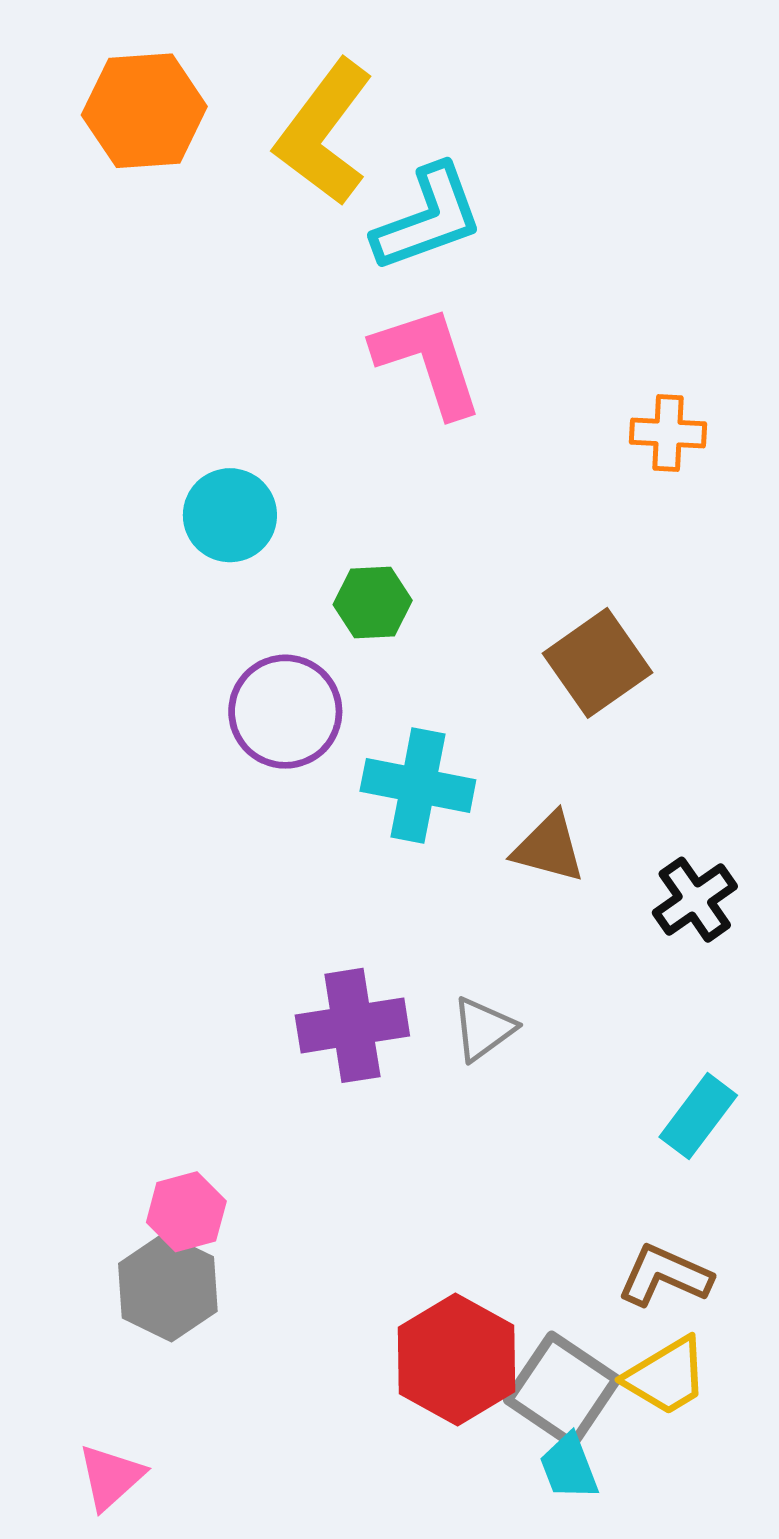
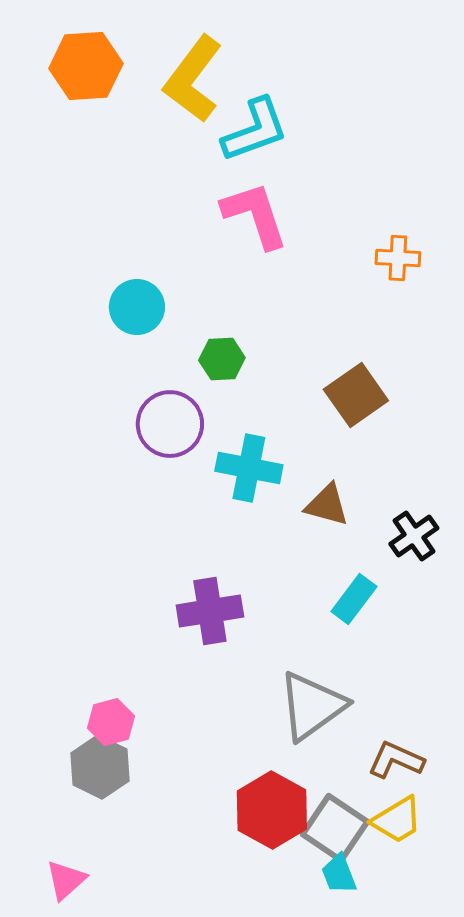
gray triangle: (483, 1029) -> (312, 706), moved, size x1.8
cyan rectangle: (698, 1116) -> (354, 599), moved

